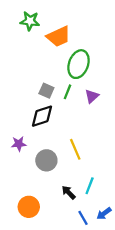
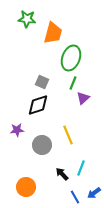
orange trapezoid: (59, 36) -> (53, 33), turned -50
green line: (67, 92) -> (73, 83), moved
purple triangle: (92, 96) -> (83, 98), moved

